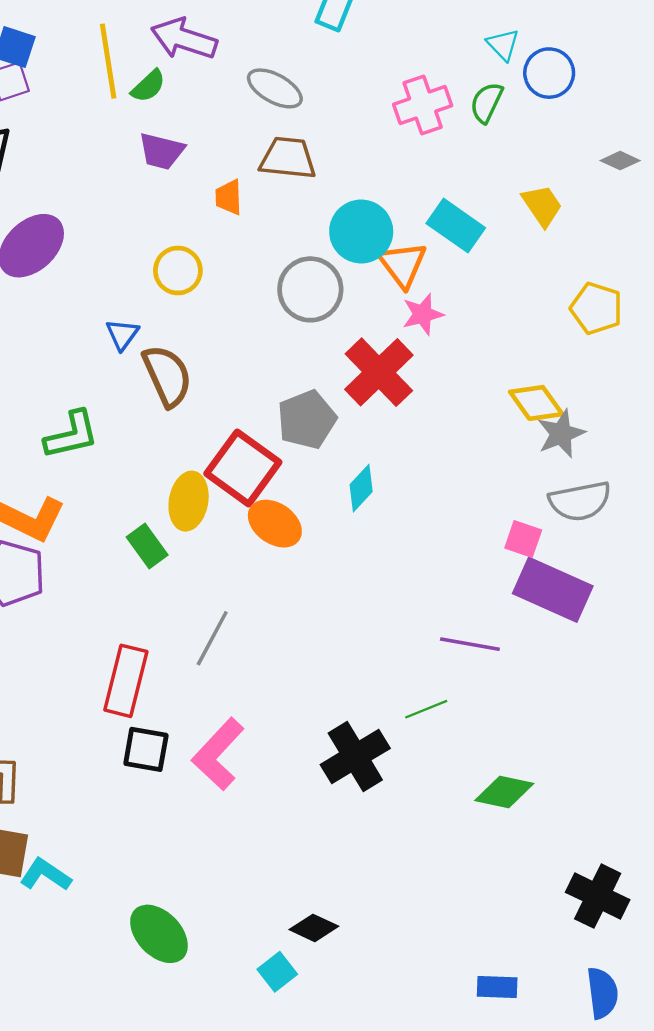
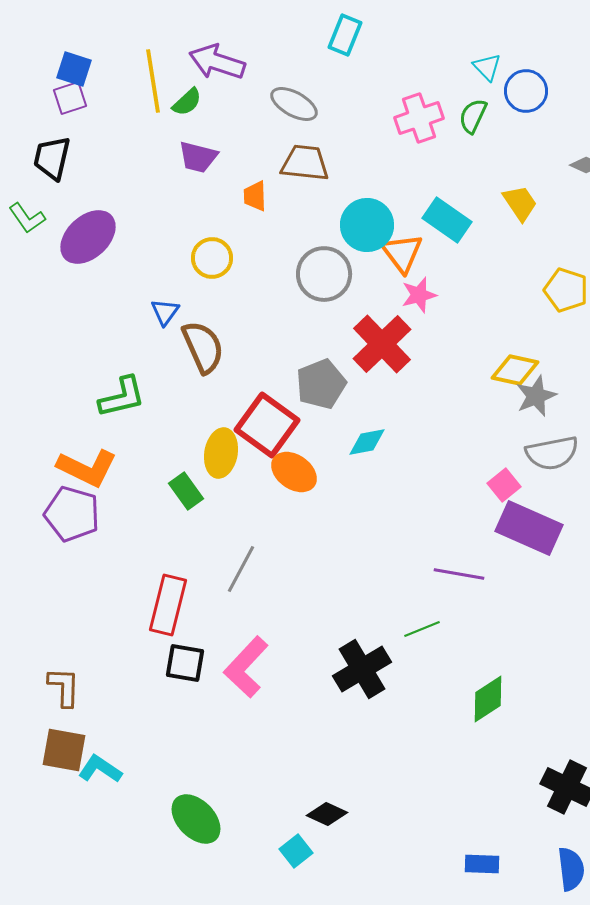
yellow diamond: (536, 403) -> (515, 370), turned -42
cyan diamond: (361, 488) -> (367, 442), turned 36
pink square: (523, 539) -> (504, 485), turned 32
green diamond: (504, 792) -> (488, 699), turned -45

